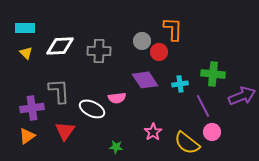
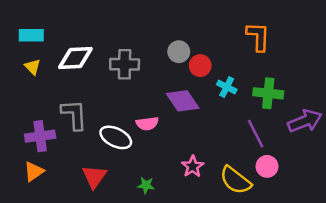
orange L-shape: (173, 29) -> (258, 37), moved
cyan cross: (180, 84) -> (227, 87), moved, turned 35
red triangle: (65, 131) -> (94, 176), moved

